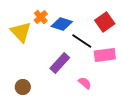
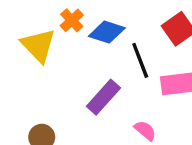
black line: (82, 41) -> (140, 60), turned 35

